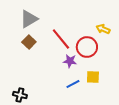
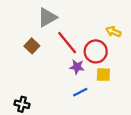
gray triangle: (29, 19) -> (47, 17), moved
yellow square: (93, 77) -> (103, 75), moved

